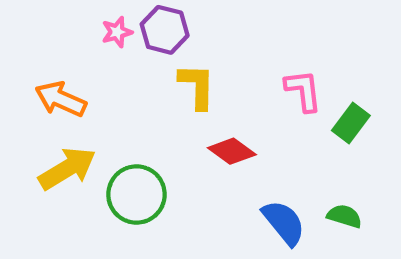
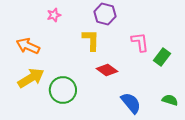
purple hexagon: (165, 30) -> (105, 14), moved
green semicircle: (344, 216) -> (170, 100), moved

